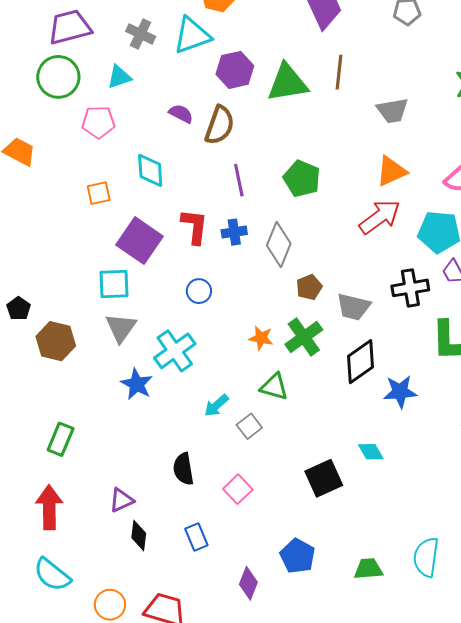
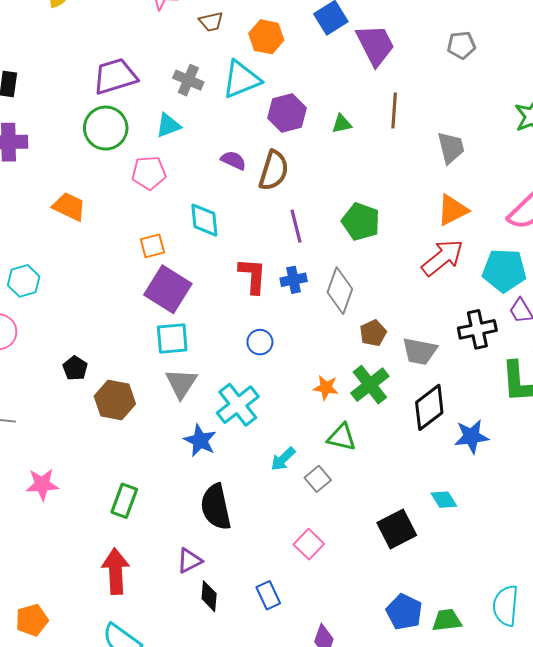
green triangle: (288, 83) -> (342, 124), size x0.5
gray trapezoid: (392, 111) -> (451, 148), turned -92
purple square: (139, 241) -> (168, 289), moved
black semicircle: (183, 469) -> (216, 507), moved, size x1.4
blue pentagon: (298, 556) -> (404, 612), moved

